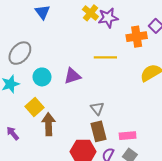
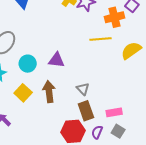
yellow line: (105, 57) -> (100, 39), moved
purple triangle: (72, 76) -> (56, 60), turned 30
brown arrow: (49, 124) -> (49, 92), moved

